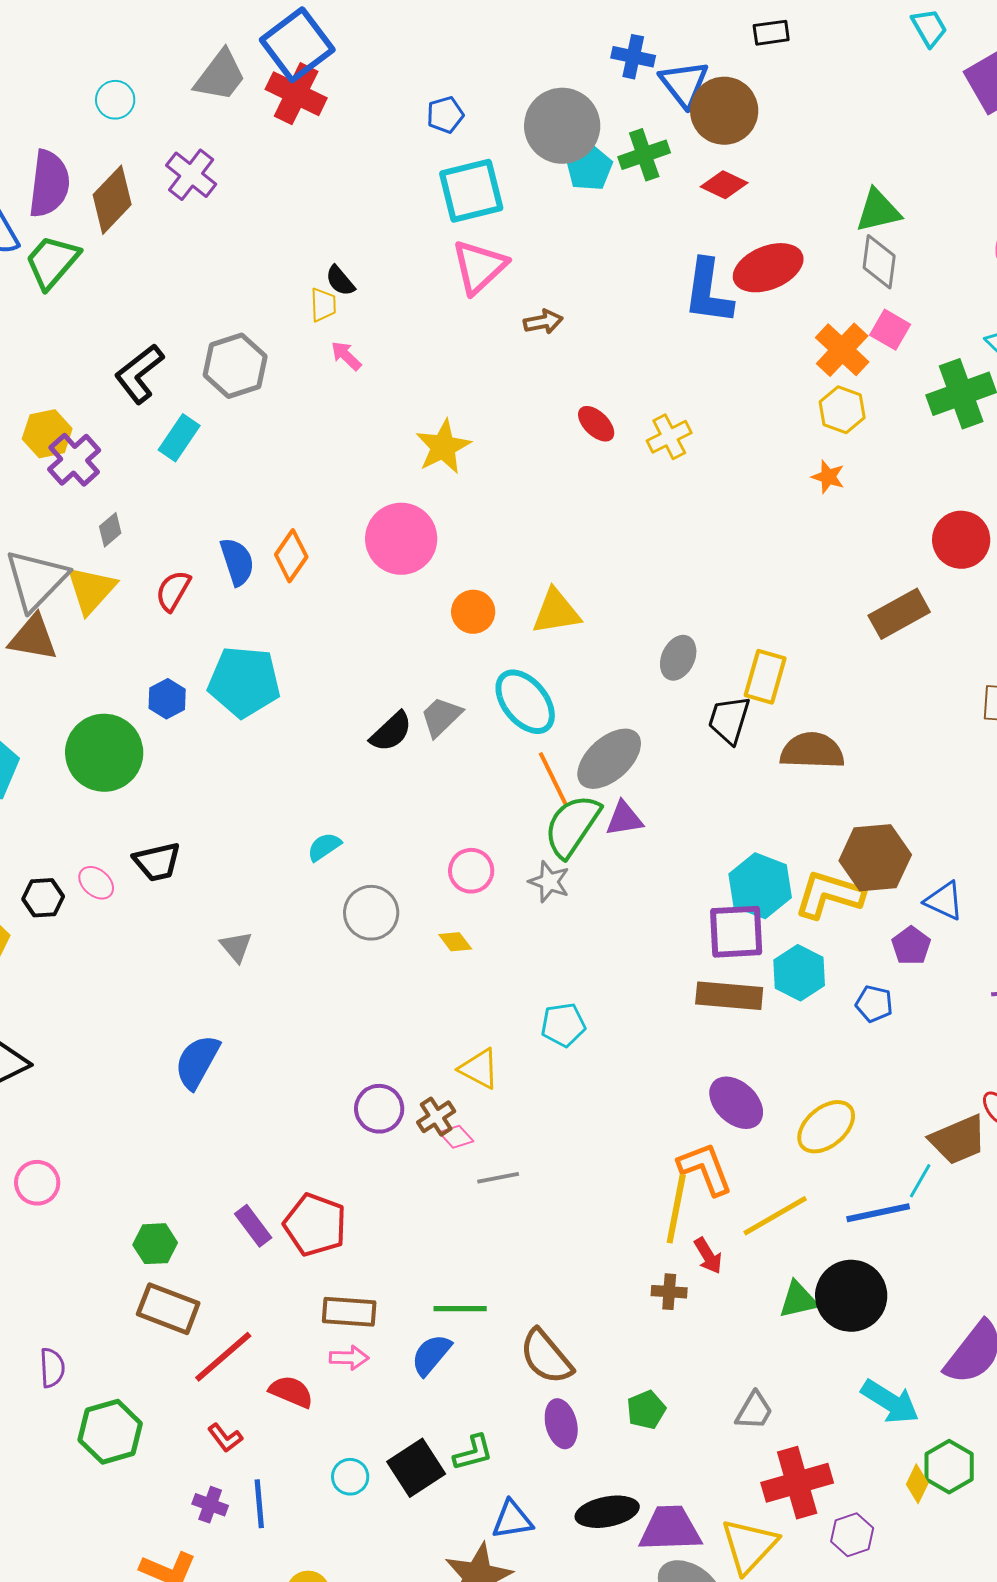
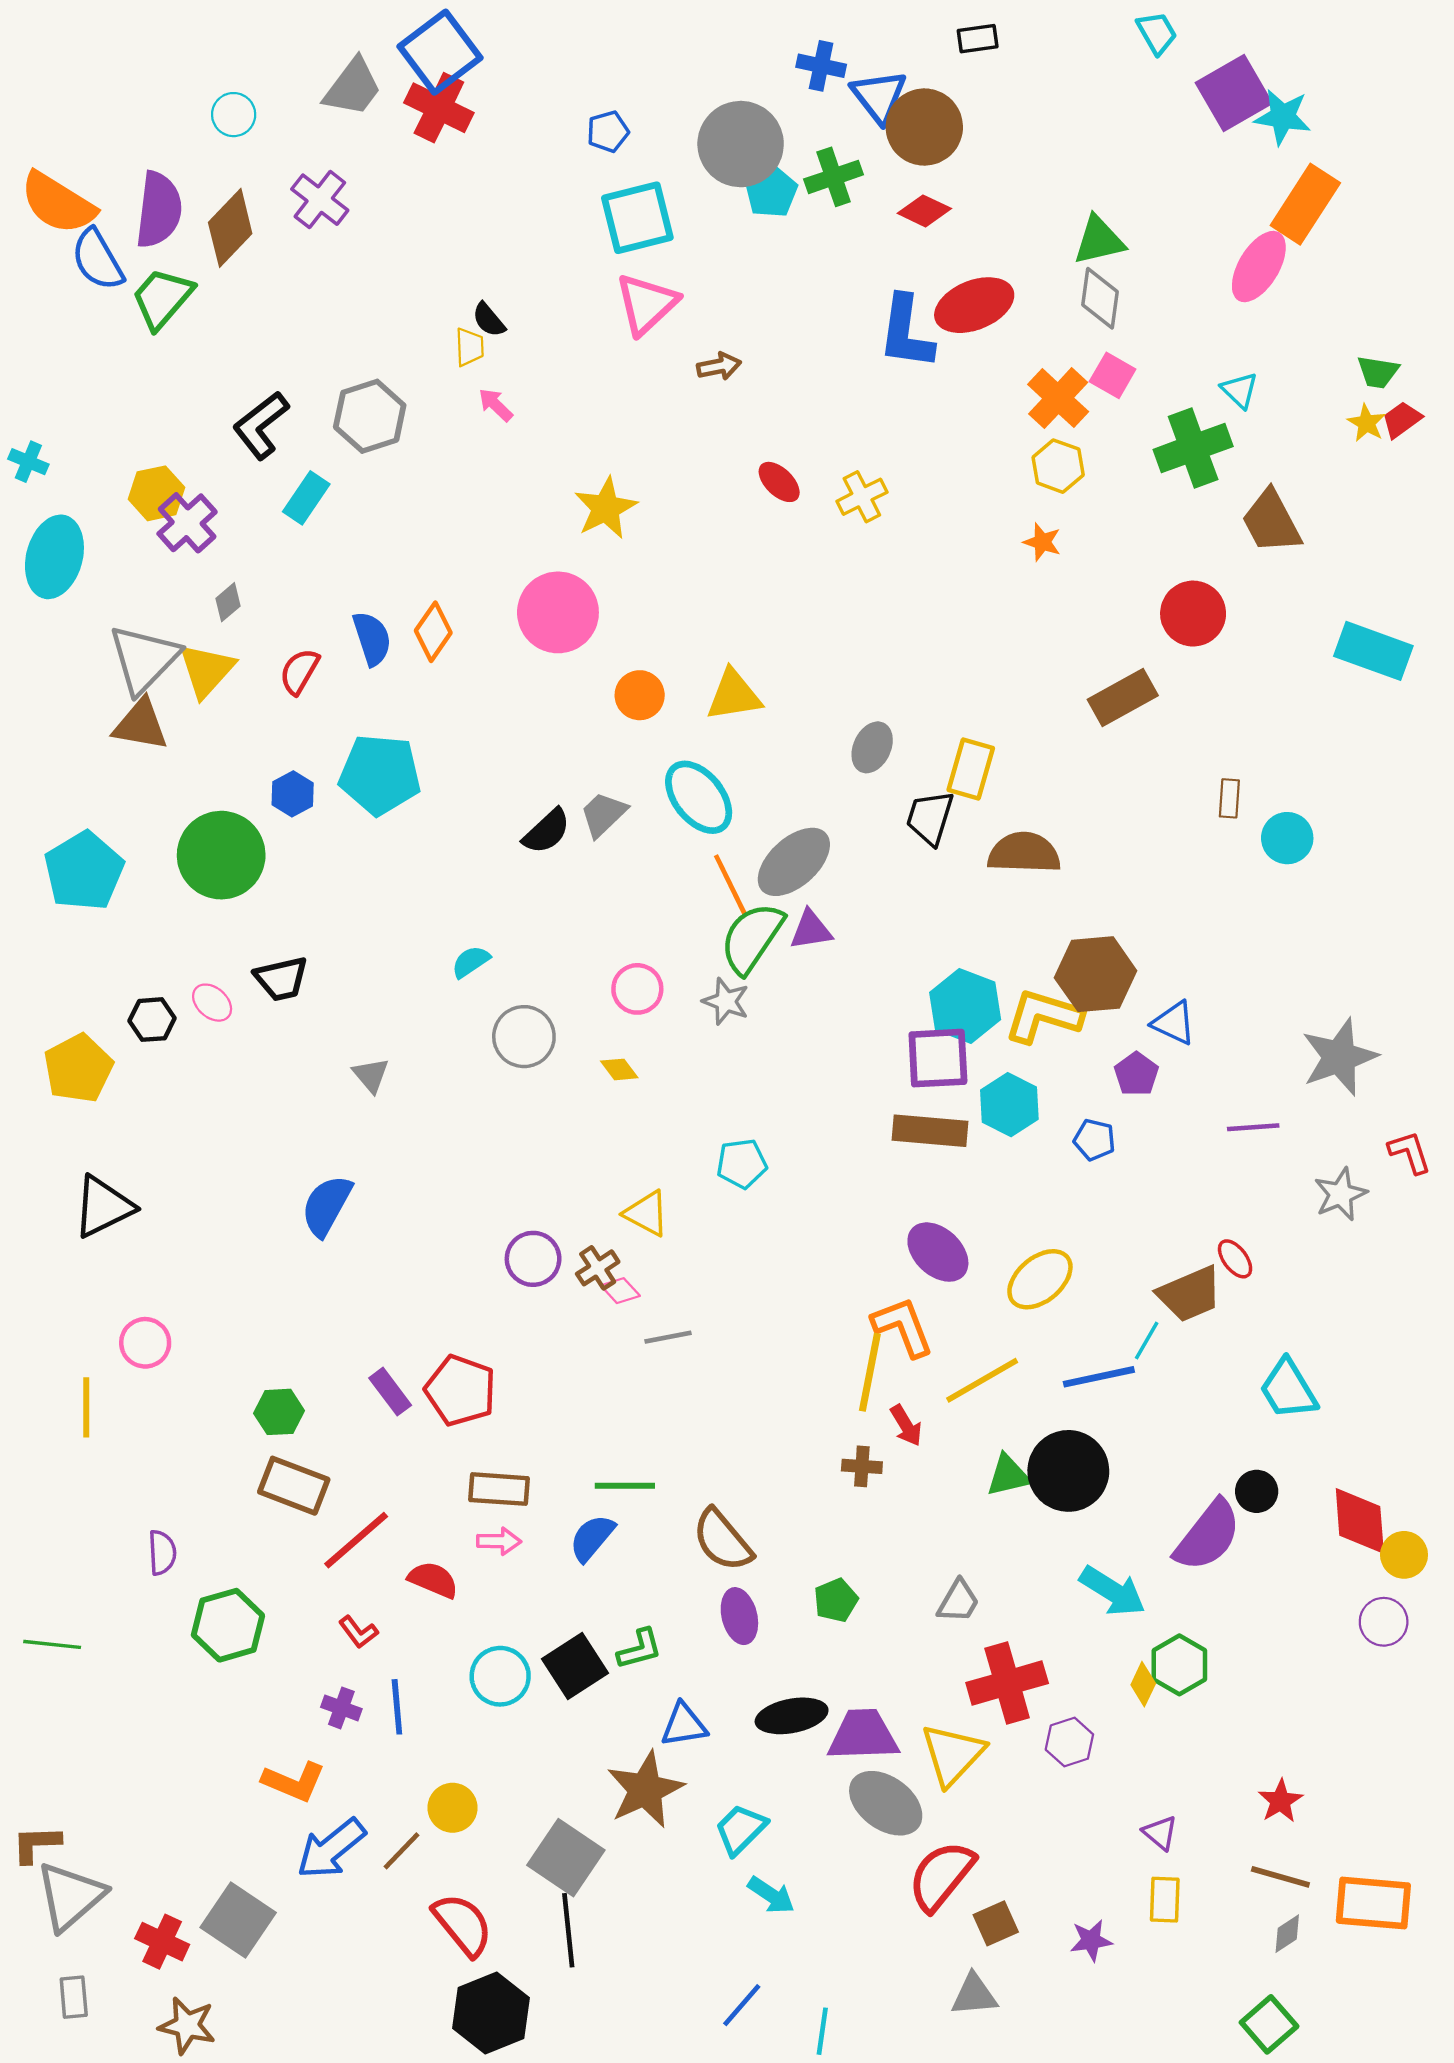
cyan circle: (350, 1477) -> (500, 1676), size x1.4

